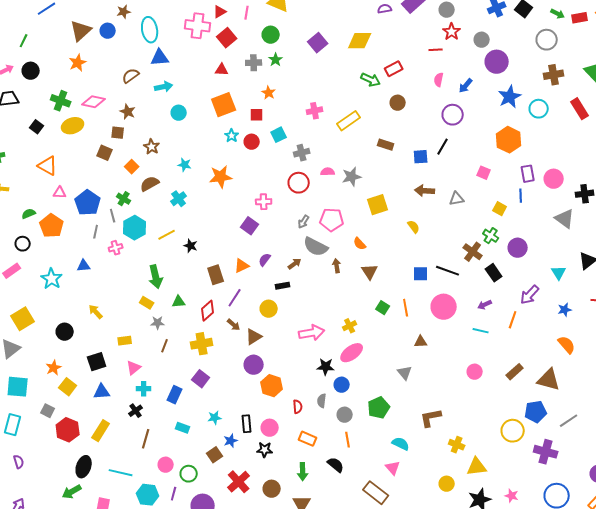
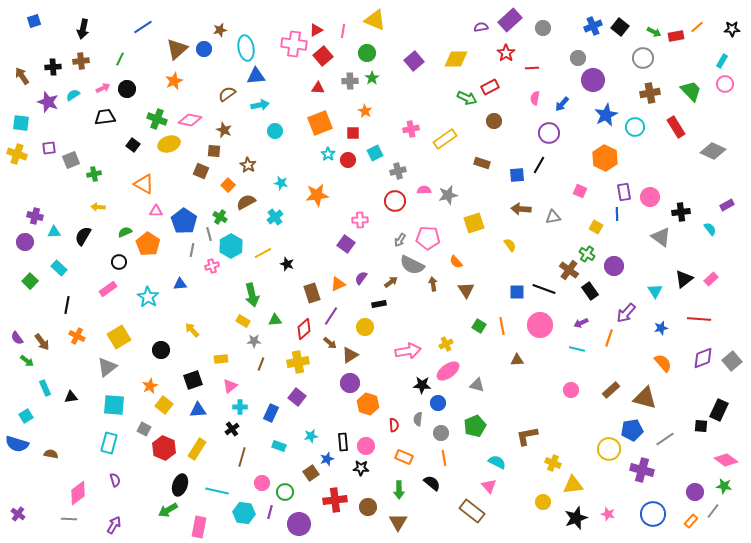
red star: (452, 32) -> (506, 53), moved
gray triangle: (405, 373) -> (477, 385), moved, turned -35
red cross: (239, 482) -> (335, 500), turned 35

